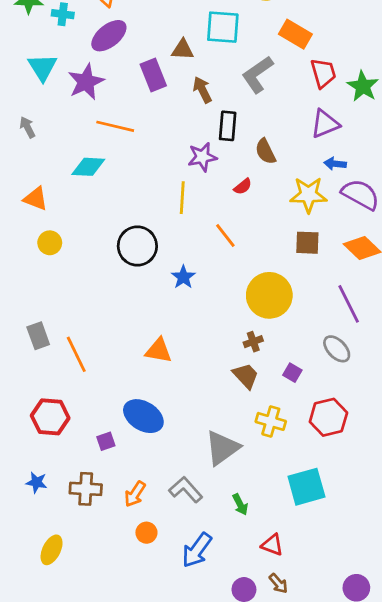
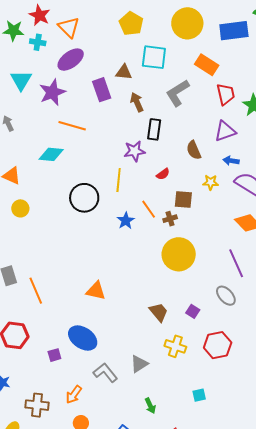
brown semicircle: (265, 151) -> (194, 150), moved
yellow star: (308, 195) -> (211, 182), size x0.6
brown square: (307, 243) -> (183, 200), moved
black circle: (137, 246) -> (84, 198), moved
blue star: (183, 277) -> (126, 221), moved
brown cross: (253, 342) -> (170, 219), moved
gray triangle: (222, 448) -> (139, 364), size x0.7
cyan square: (306, 487) -> (199, 395), size x0.5
brown cross: (86, 489) -> (37, 405), moved
gray L-shape: (186, 490) -> (105, 373), moved

